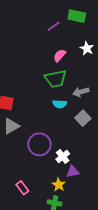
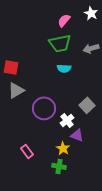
gray arrow: (81, 92) -> (91, 48), moved
gray square: (83, 118) -> (87, 105), moved
purple triangle: (73, 172) -> (77, 135), turned 32

